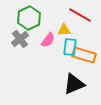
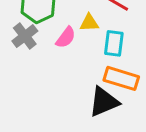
cyan rectangle: (70, 47) -> (114, 43), moved
orange rectangle: (84, 55) -> (121, 78), moved

